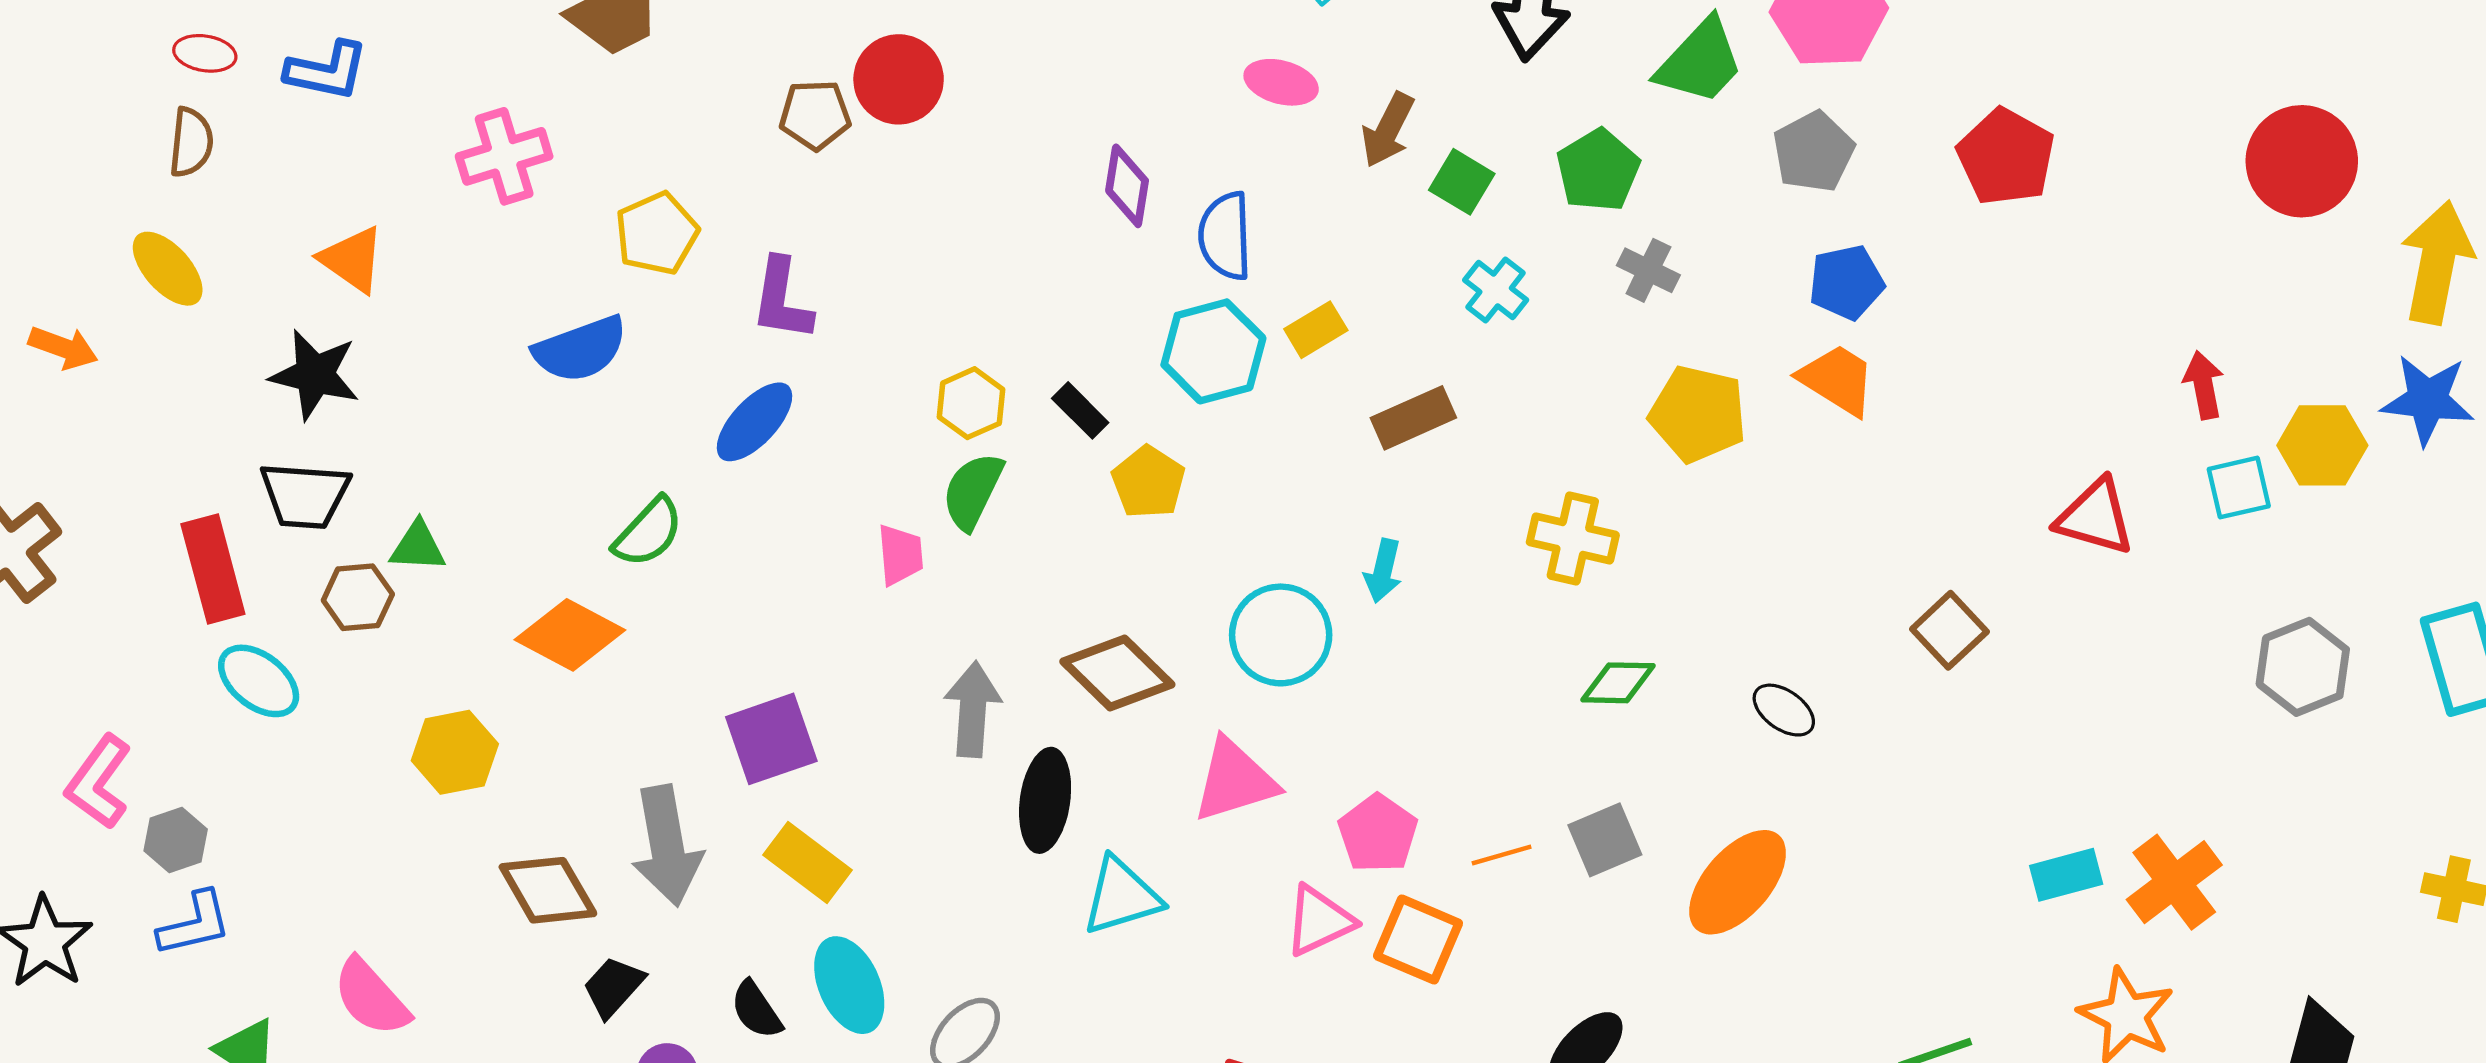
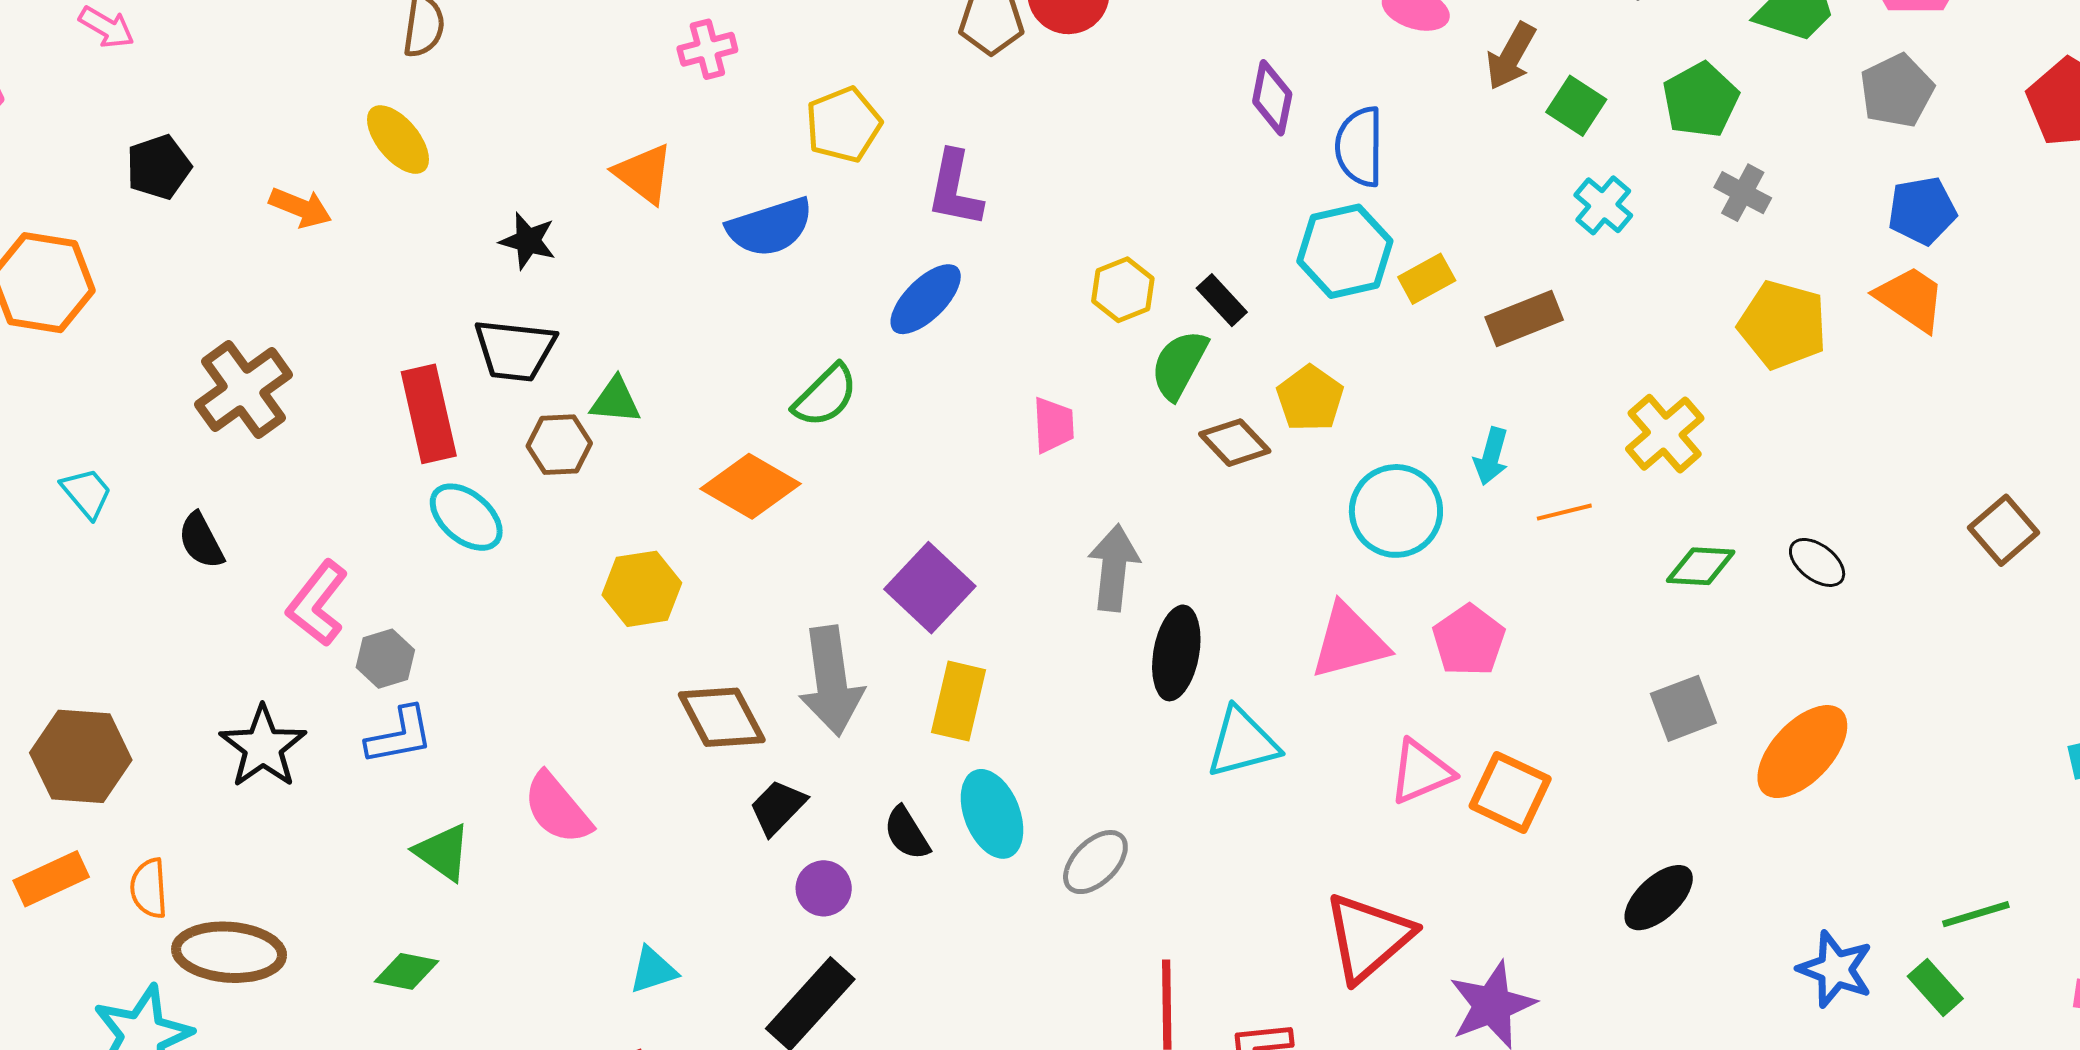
pink cross: (504, 156) -> (707, 49), size x0.7
orange triangle: (352, 259) -> (644, 174), moved
yellow rectangle: (1316, 330) -> (1427, 279), moved
black star: (315, 375) -> (528, 241), size x0.7
yellow pentagon: (1148, 482) -> (1310, 398), moved
green semicircle: (973, 491) -> (1179, 365), moved
yellow cross: (1573, 538) -> (1665, 434), turned 34
brown diamond: (1117, 673) -> (1235, 443), moved, size x0.7
black ellipse: (1784, 710) -> (1817, 562), moved
purple square: (771, 739) -> (930, 588), turned -30
pink pentagon: (1378, 833) -> (1469, 640), moved
orange line: (1502, 855) -> (1564, 512), moved
yellow rectangle: (808, 862) -> (958, 701), turned 64

